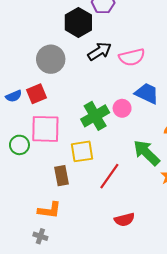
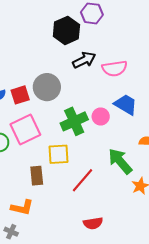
gray circle: (51, 59) -> (47, 87), moved
pink square: (45, 129) -> (25, 130), turned -32

